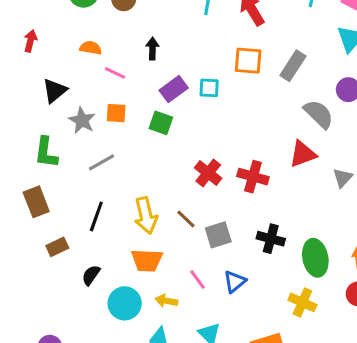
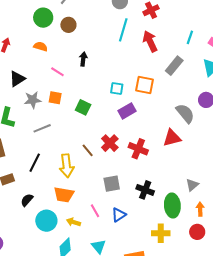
orange semicircle: (91, 48) -> (41, 46), moved
orange square: (248, 61) -> (144, 85), moved
gray rectangle: (293, 66) -> (174, 66), moved
purple rectangle: (174, 89) -> (127, 111), moved
gray star: (82, 120) -> (33, 100), turned 30
gray triangle: (343, 178) -> (192, 185), moved
brown line: (186, 219) -> (88, 150), moved
yellow cross: (302, 302) -> (161, 233), turned -30

